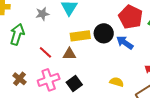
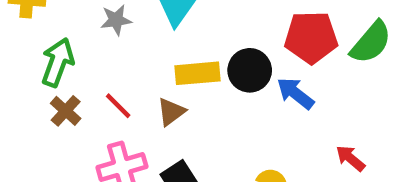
red pentagon: (131, 17) -> (311, 37), turned -30
brown triangle: (69, 54) -> (171, 112), turned -40
brown cross: (19, 79) -> (66, 111), moved

